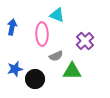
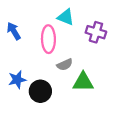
blue arrow: (12, 27) -> (14, 31), turned -42
purple cross: (85, 41) -> (96, 32), moved, turned -30

